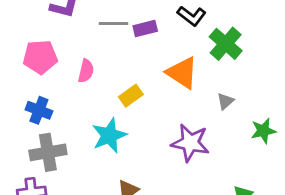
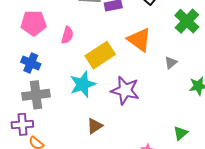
green cross: (226, 44) -> (187, 21), moved
yellow rectangle: (131, 96) -> (100, 55), size x1.6
purple star: (190, 143) -> (125, 90), moved

